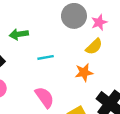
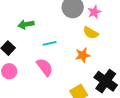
yellow semicircle: (94, 47) -> (91, 33), turned 77
pink semicircle: (44, 97) -> (45, 67), moved

